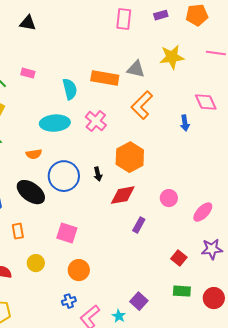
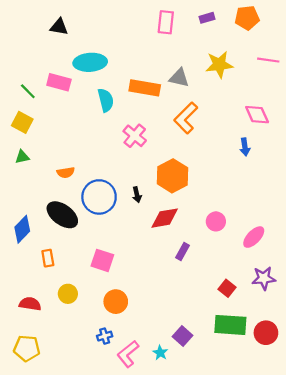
pink rectangle: (28, 73) -> (59, 82), size x1.5
cyan ellipse: (55, 123) -> (90, 62), moved
blue arrow: (185, 123) -> (245, 147), moved
green rectangle: (182, 291) -> (230, 325), size x1.6

